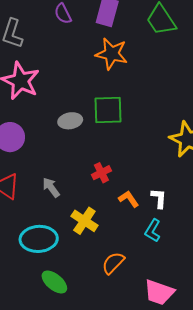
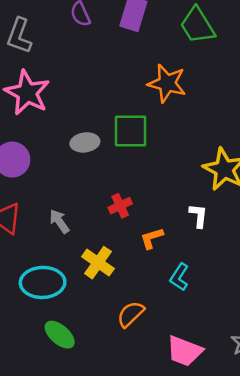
orange star: (112, 54) -> (167, 83), moved
white L-shape: (159, 198) -> (198, 216), moved
orange L-shape: (129, 199) -> (152, 238), turned -75

